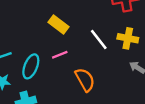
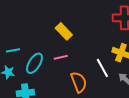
white line: (99, 40) -> (102, 68), moved

